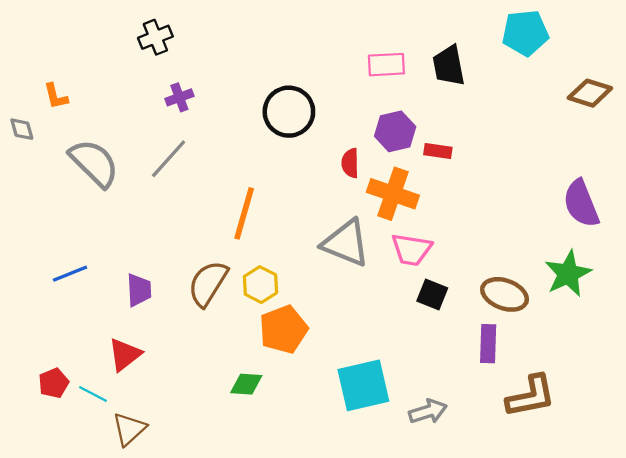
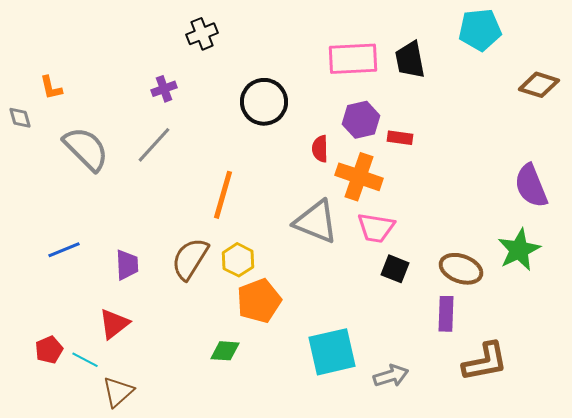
black cross: (155, 37) -> (202, 34), moved
pink rectangle: (386, 65) -> (353, 59), size x1.4

